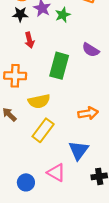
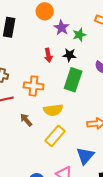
black star: (20, 14) -> (69, 55), moved

